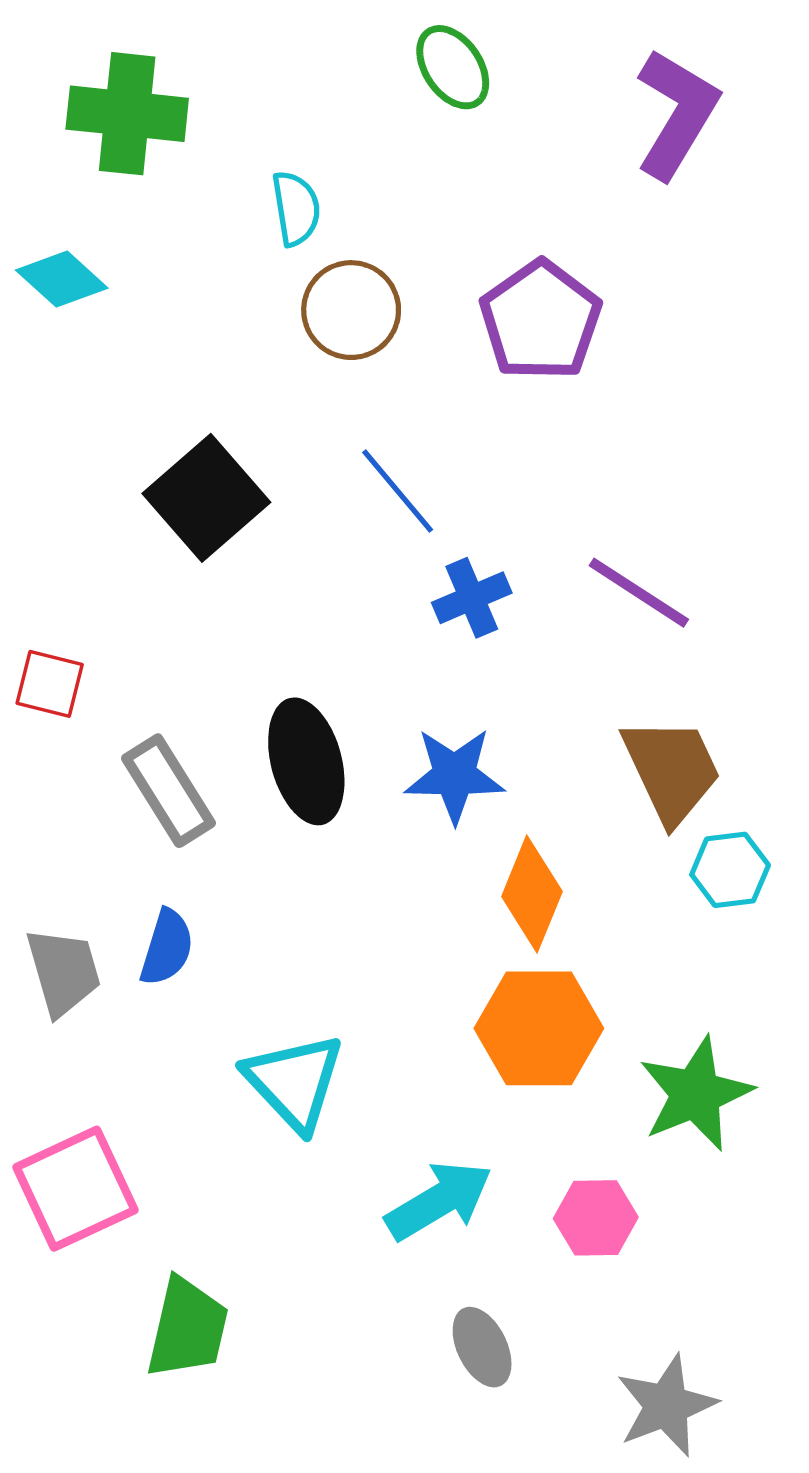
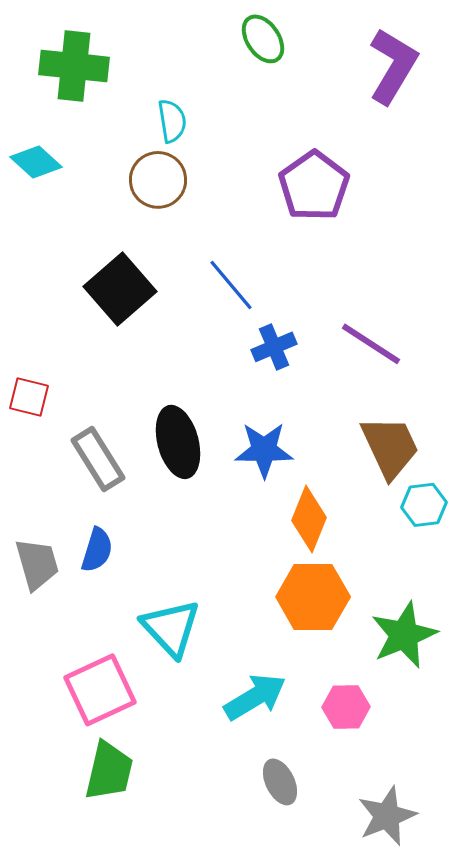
brown circle: (351, 310) -> (158, 180), moved
pink square: (75, 1189) -> (100, 690), moved

